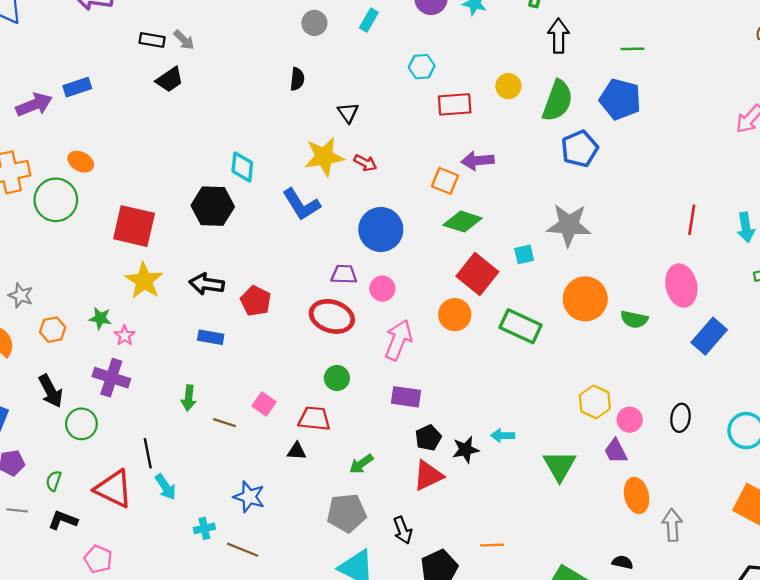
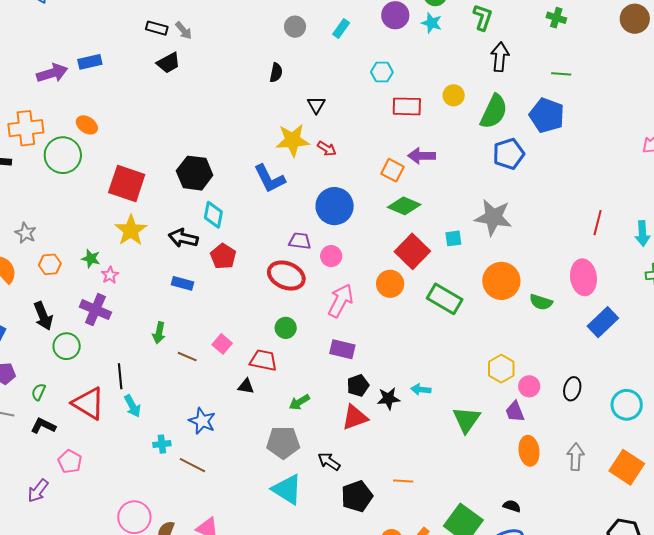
cyan diamond: (242, 167) -> (213, 215), moved
gray arrow: (672, 525) -> (576, 457), moved
black arrow: (403, 530) -> (329, 461), turned 140

